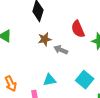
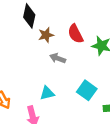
brown star: (45, 39) -> (46, 35), moved

